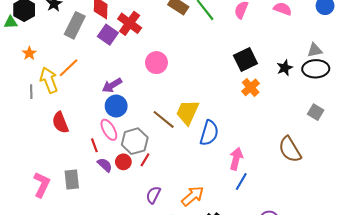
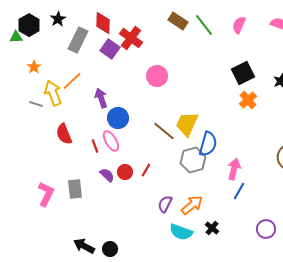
purple arrow: (112, 85) -> (101, 98), moved, turned 102
gray line: (31, 92) -> (36, 104), turned -72
gray hexagon: (135, 141) -> (193, 160), moved
red line: (94, 145) -> (95, 146), moved
purple semicircle: (153, 195) -> (165, 204), moved

